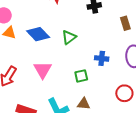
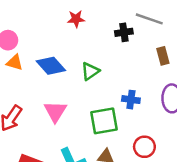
green square: (81, 76) -> (104, 121), size x1.6
red circle: (124, 93) -> (144, 147), moved

